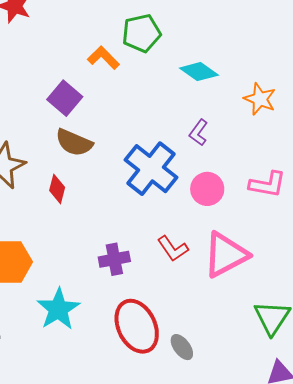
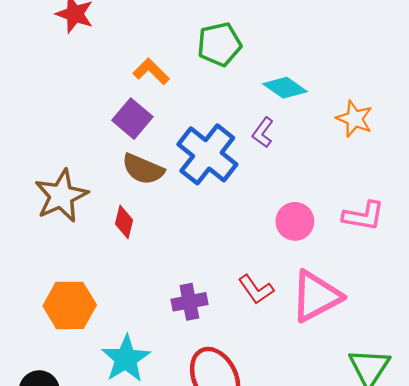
orange L-shape: (103, 58) -> (151, 71), moved
purple L-shape: (198, 133) -> (263, 132), moved
blue cross: (151, 169) -> (207, 154), moved

